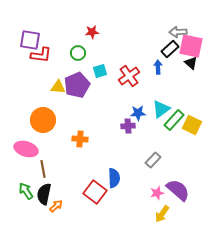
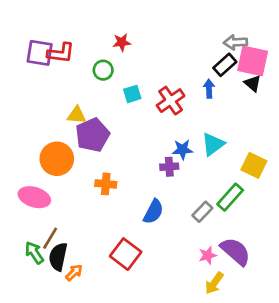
red L-shape: (41, 55) -> (61, 53), moved
purple pentagon: (77, 85) -> (93, 135), moved
green rectangle: (174, 120) -> (230, 197), moved
brown line: (43, 169) -> (50, 238), moved, turned 42
blue semicircle: (114, 178) -> (153, 212), moved, turned 30

